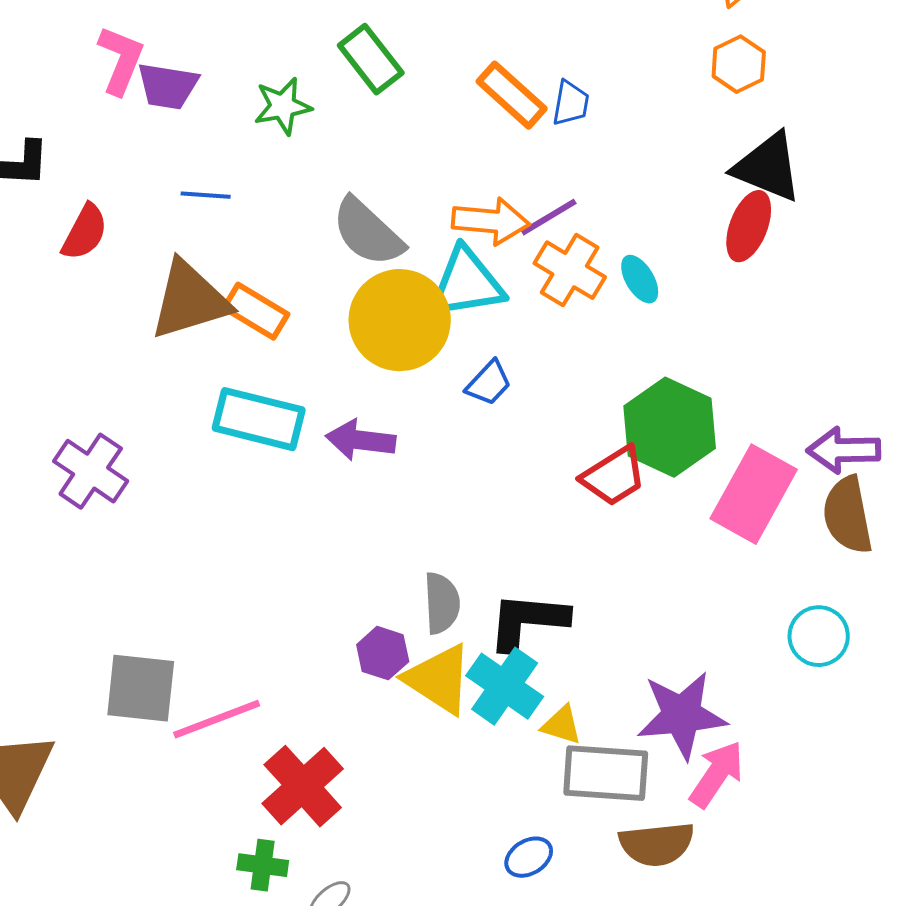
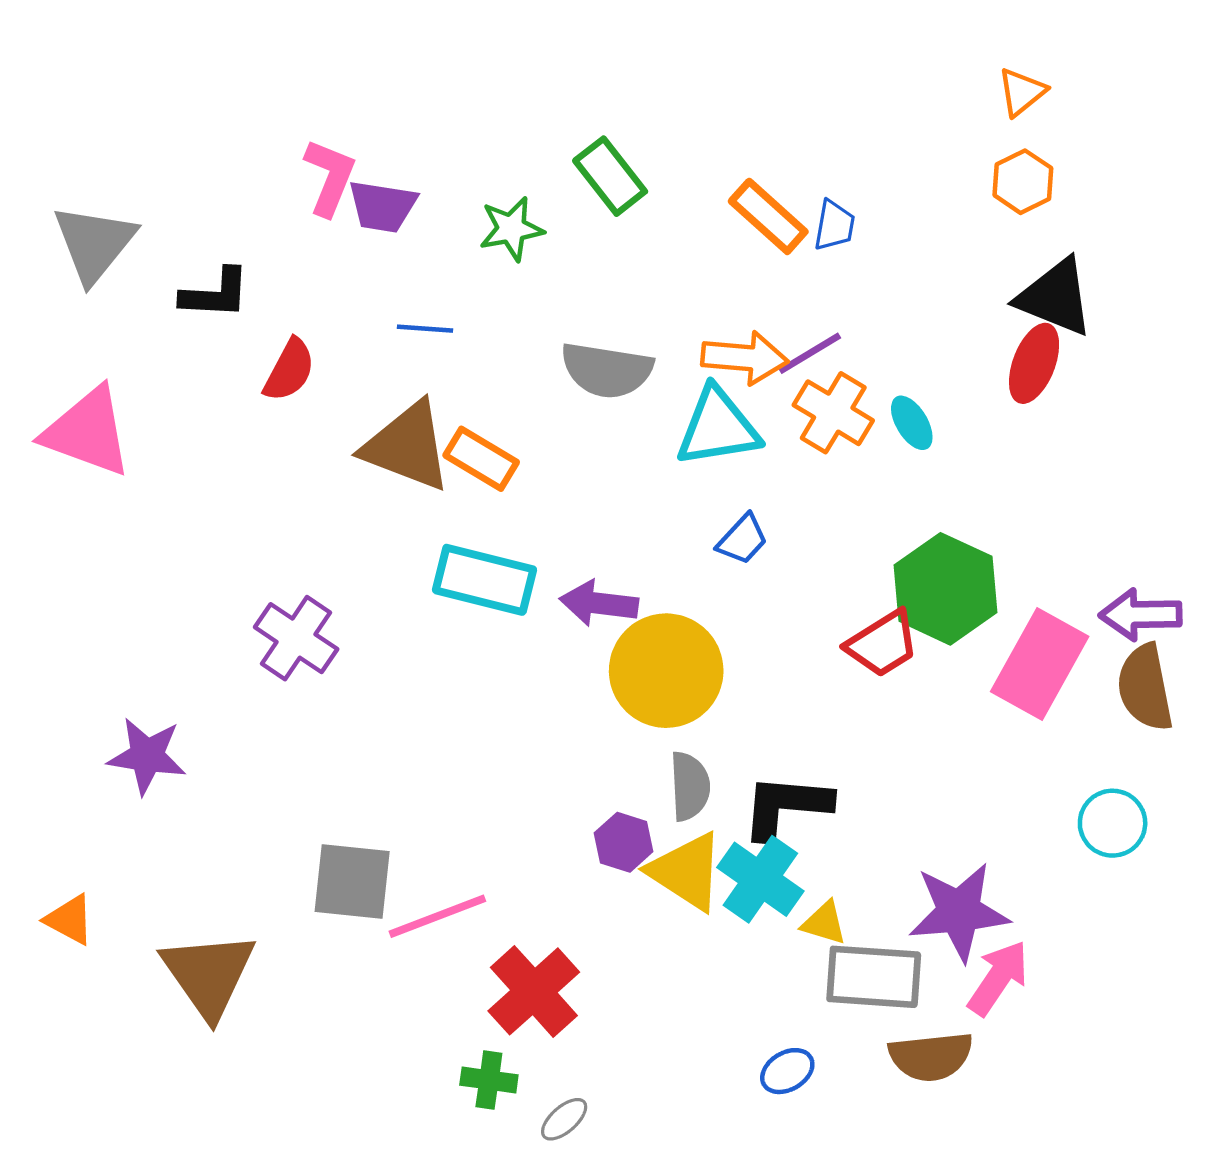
gray semicircle: (368, 232) -> (607, 370), turned -34
brown triangle: (190, 300) -> (407, 446), turned 38
yellow circle: (400, 320) -> (666, 671), moved

